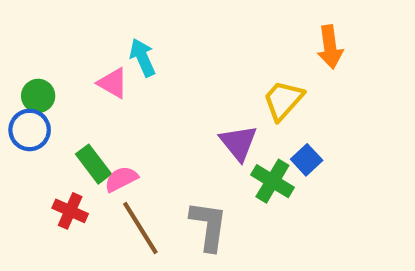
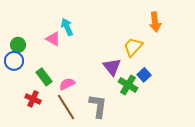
pink semicircle: (121, 179) -> (67, 84), moved

